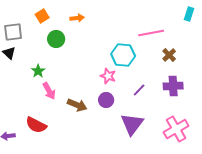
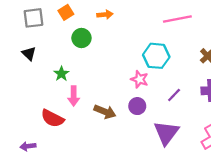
gray square: (13, 32) -> (33, 18), moved
pink line: (151, 33) -> (177, 19), moved
pink arrow: (49, 91) -> (74, 96), turned 30
red semicircle: (36, 125) -> (52, 118), moved

